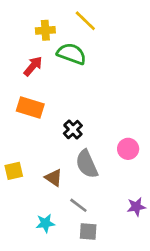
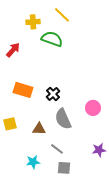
red arrow: (33, 66) -> (13, 50), moved
orange rectangle: (30, 107) -> (23, 90), moved
brown triangle: (54, 178) -> (39, 129), turned -32

